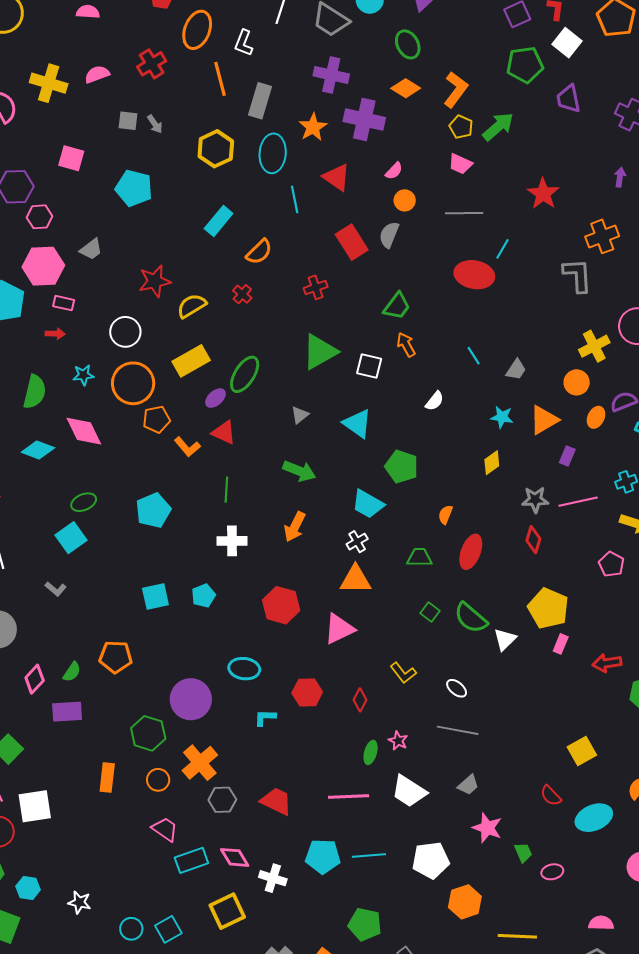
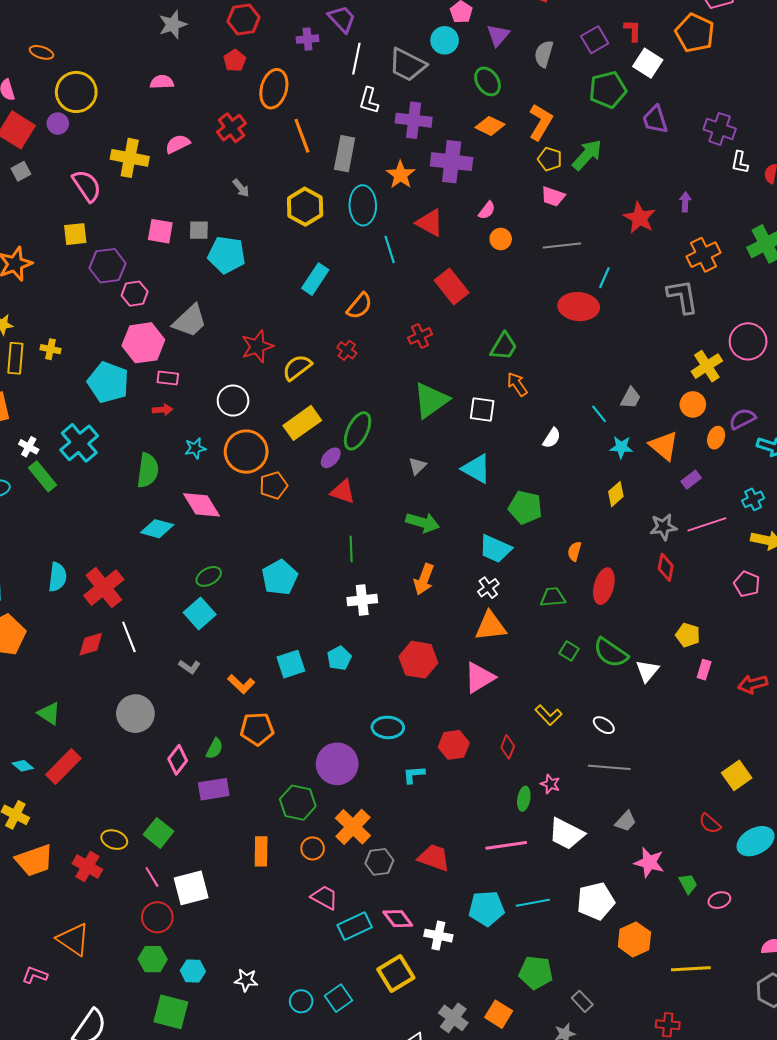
white L-shape: (244, 43) -> (369, 100), moved
gray square: (128, 121) -> (199, 230), moved
purple arrow: (620, 177) -> (685, 202), moved
gray semicircle: (389, 235) -> (544, 54), moved
gray trapezoid: (91, 249) -> (190, 321), size x1.5
cyan line: (474, 356) -> (599, 414), moved
orange triangle: (544, 420) -> (664, 446), turned -44
orange L-shape: (187, 447) -> (241, 684), moved
purple rectangle: (567, 456) -> (691, 480), turned 36
yellow pentagon: (548, 608) -> (688, 635), size x0.6

